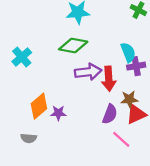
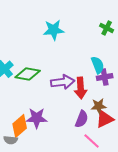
green diamond: (73, 46) -> (28, 74), moved
orange diamond: (39, 106) -> (20, 126), moved
purple star: (58, 113) -> (37, 118), size x1.5

